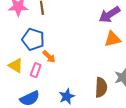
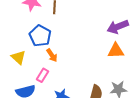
pink rectangle: (36, 70) -> (43, 75), moved

